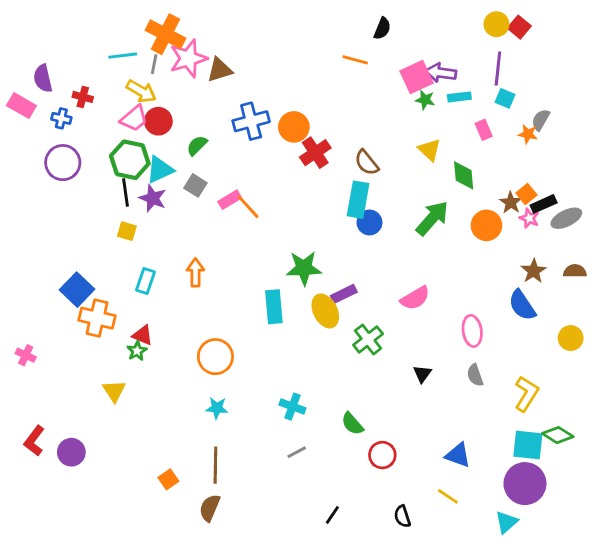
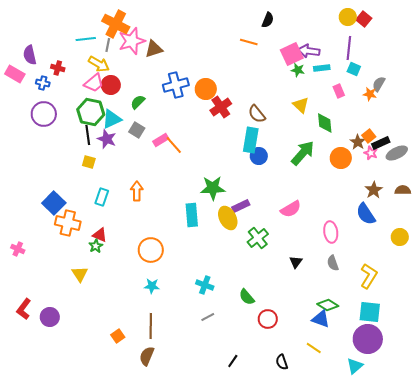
green diamond: (558, 435) -> (328, 305), moved

